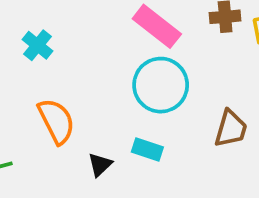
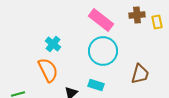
cyan cross: (37, 45) -> (53, 44), moved

